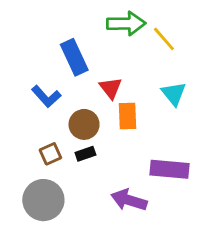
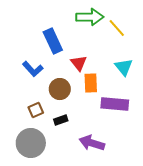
black rectangle: (85, 154) -> (61, 120), moved
purple rectangle: (170, 169) -> (115, 104), moved

